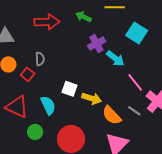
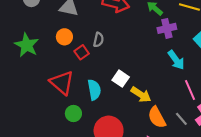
purple cross: (97, 44) -> (167, 28), moved

